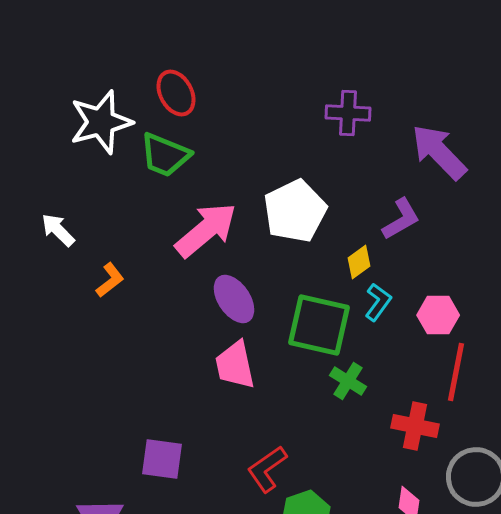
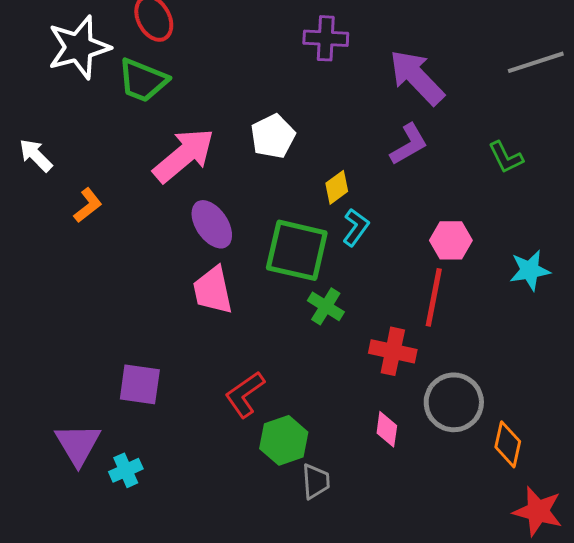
white pentagon: (295, 211) -> (273, 136), size x0.7
purple L-shape: (401, 219) -> (409, 144), moved
pink hexagon: (438, 315) -> (451, 240), moved

